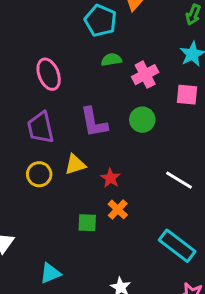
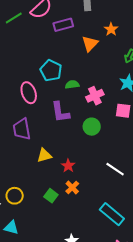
cyan pentagon: (100, 21) -> (51, 71), moved
purple L-shape: (94, 122) -> (60, 112), moved
yellow circle: (39, 174) -> (15, 196), moved
green square: (87, 223) -> (51, 196), turned 32
cyan triangle: (50, 273) -> (11, 228), moved, turned 35

